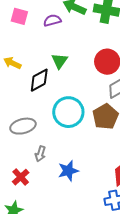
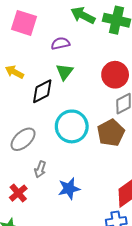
pink square: (19, 16) -> (24, 23), size x1.4
purple semicircle: (52, 20) -> (60, 43), moved
gray ellipse: (23, 126) -> (23, 139), turned -30

